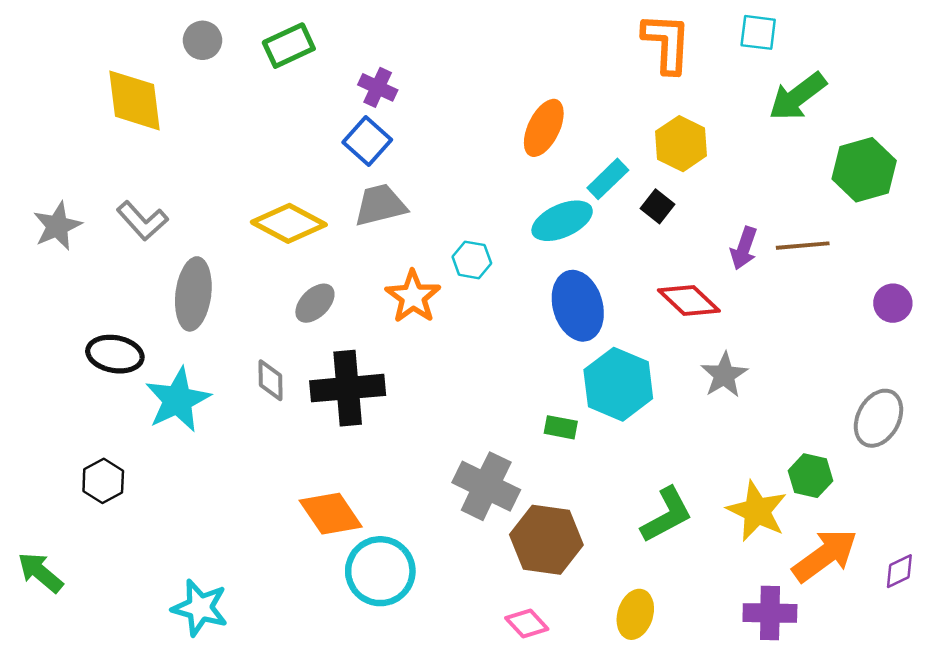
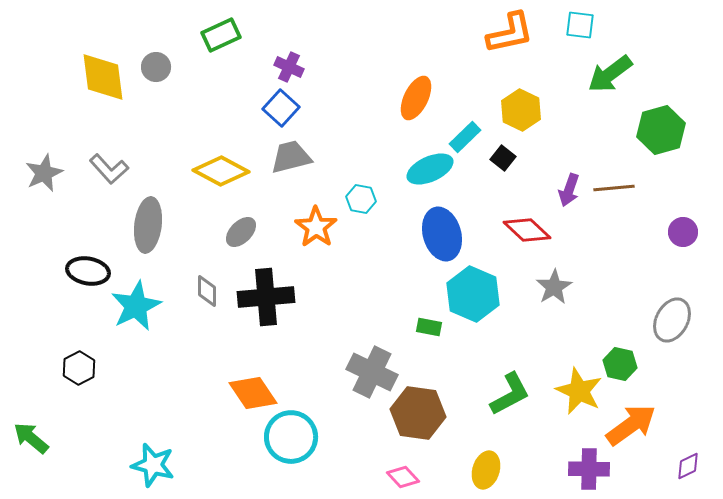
gray circle: (203, 40) -> (156, 67), moved
orange L-shape: (667, 43) -> (510, 33), turned 75
purple diamond: (899, 571) -> (688, 466), moved

